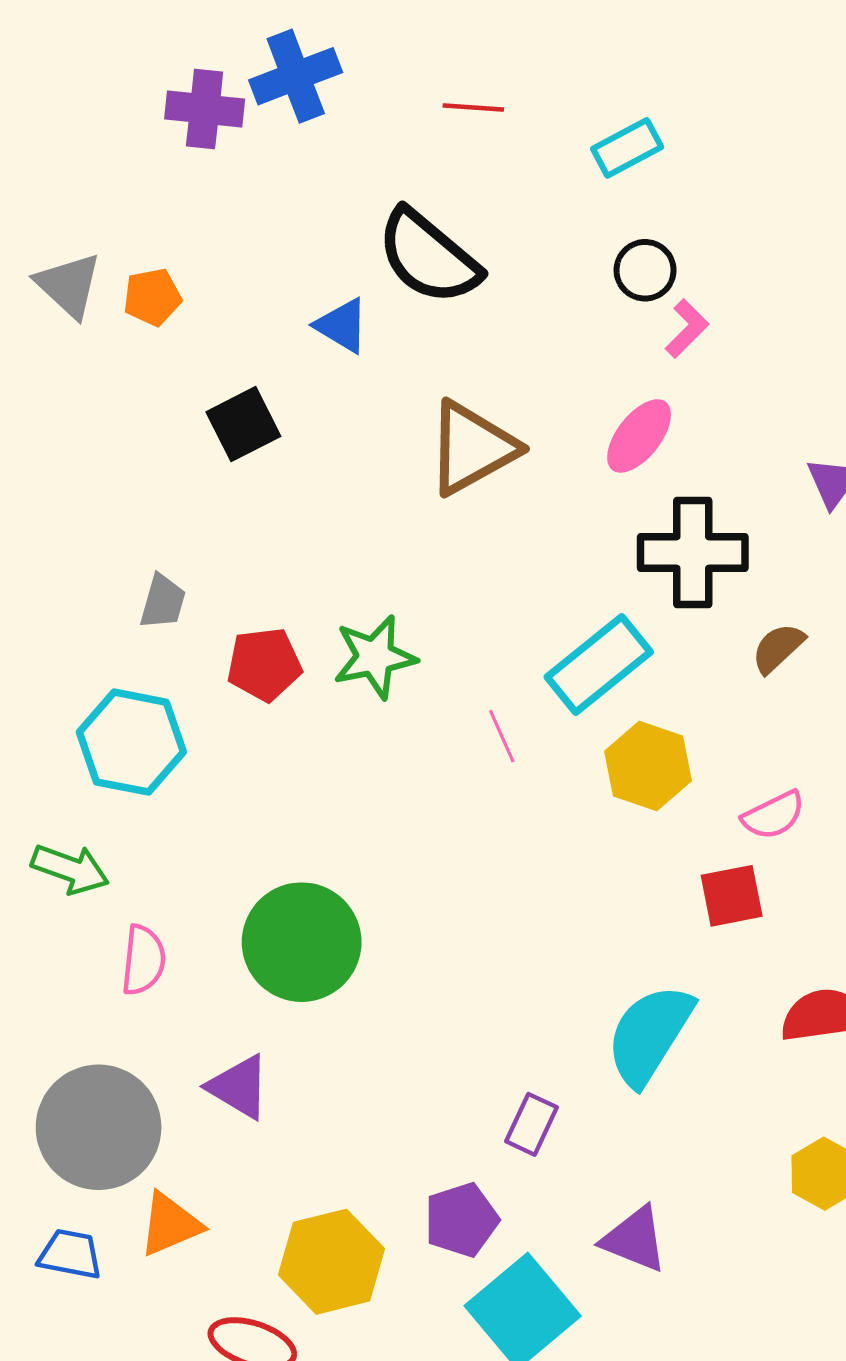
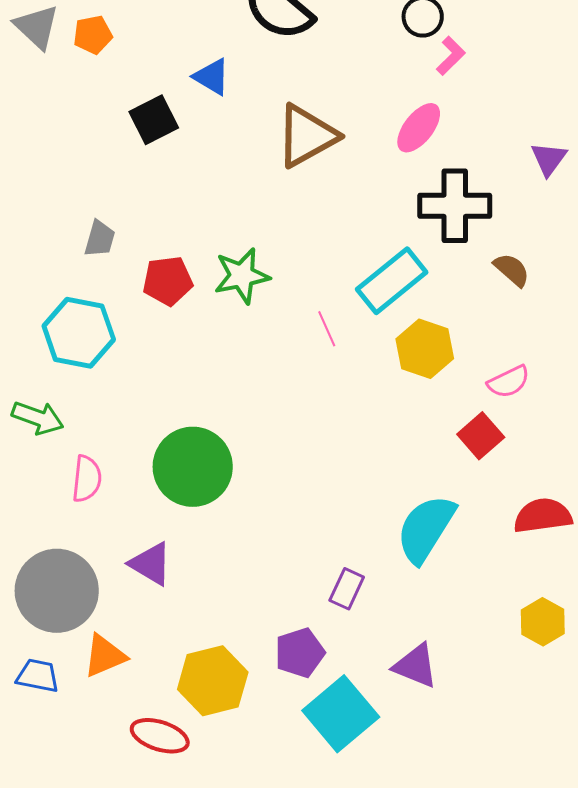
blue triangle: (342, 326) -> (212, 77), moved
brown semicircle: (778, 648) -> (512, 270), turned 84
red square: (732, 896) -> (481, 436), turned -30

